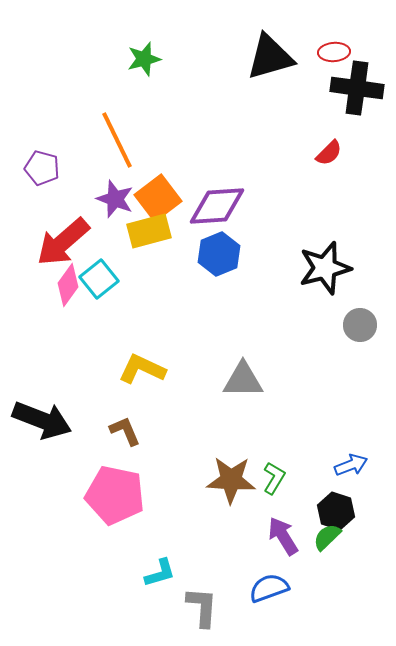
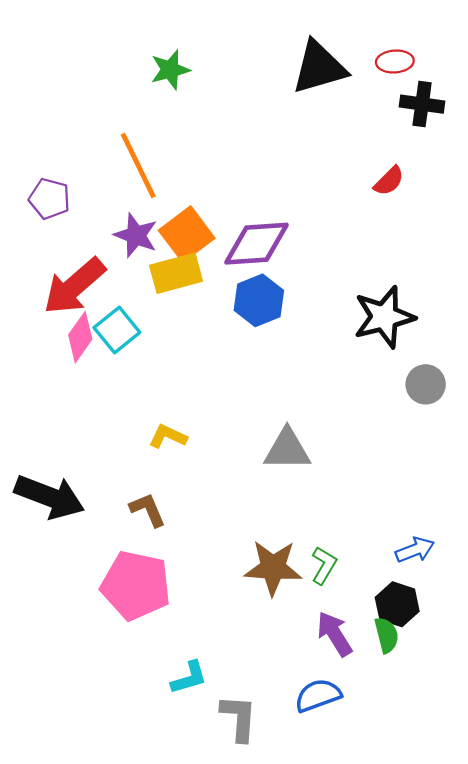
black cross: (357, 88) -> (422, 104), size x0.7
yellow L-shape: (142, 369) -> (168, 436), size x0.7
green semicircle: (327, 537) -> (387, 635), turned 120

